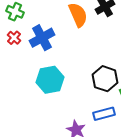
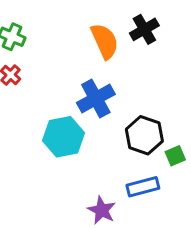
blue cross: (42, 38) -> (96, 98), moved

